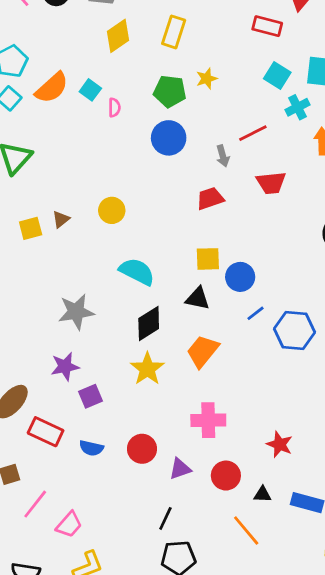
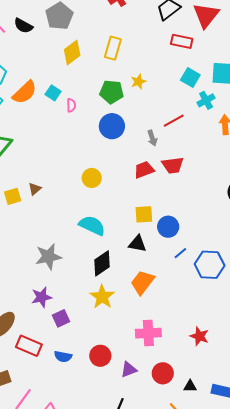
red trapezoid: (271, 183) -> (173, 165), moved
yellow circle: (112, 210) -> (92, 178), moved
red star: (280, 444) -> (199, 336), moved

